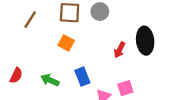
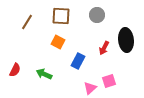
gray circle: (100, 12) -> (97, 15), moved
blue rectangle: (82, 77) -> (78, 61), moved, turned 49

